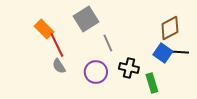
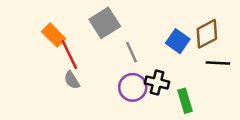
blue square: (163, 53) -> (178, 41), moved
purple circle: (96, 72) -> (133, 87), moved

